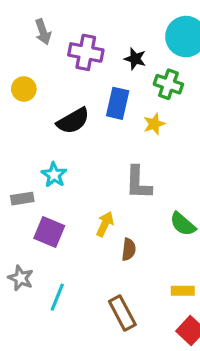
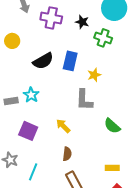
blue rectangle: (118, 103) -> (70, 61), moved
yellow star: (154, 124) -> (94, 75), moved
gray rectangle: (22, 199) -> (11, 101), moved
yellow arrow: (105, 224) -> (63, 126), turned -70
brown semicircle: (129, 249) -> (67, 154), moved

